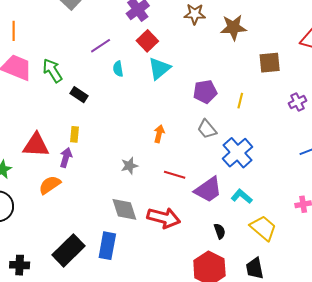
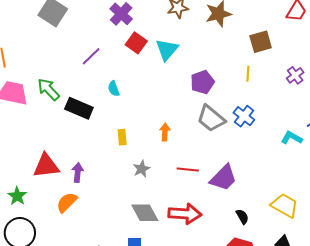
cyan triangle: (159, 68) -> (167, 50), moved
cyan semicircle: (118, 69) -> (114, 89), moved
black rectangle: (79, 95) -> (79, 108), size x1.5
yellow line: (240, 101) -> (248, 74), moved
gray trapezoid: (207, 129) -> (211, 119), size x1.4
yellow rectangle: (74, 134) -> (122, 137), moved
blue cross: (237, 153) -> (244, 116), moved, size x0.7
cyan L-shape: (242, 196) -> (292, 138), moved

